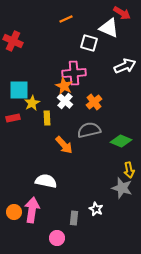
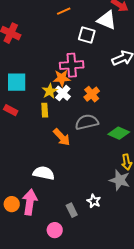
orange star: (64, 86) -> (62, 78), turned -30
yellow star: (32, 103) -> (50, 91), moved
red rectangle: (13, 118) -> (11, 110), turned 40
gray rectangle: (74, 218) -> (72, 210), turned -32

